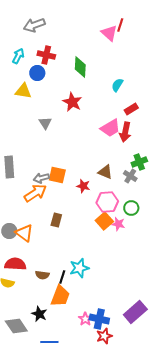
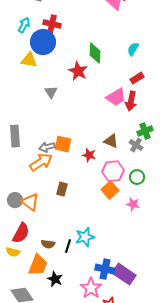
green diamond: (80, 67) -> (95, 53), moved
blue circle: (37, 73) -> (43, 42), size x1.6
cyan semicircle: (117, 85) -> (133, 49), moved
pink star: (118, 224) -> (133, 204), moved
red semicircle: (15, 264) -> (21, 233), turned 115
orange trapezoid: (60, 296) -> (38, 265), moved
purple rectangle: (135, 312) -> (124, 274), moved, turned 75
black star: (39, 314) -> (55, 279), moved
pink star: (85, 319) -> (91, 288), size x1.5
blue cross: (99, 319) -> (105, 269), moved

